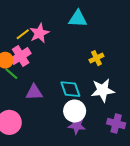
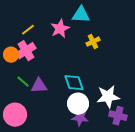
pink star: (39, 33) -> (60, 29), moved
yellow cross: (96, 58) -> (93, 42), moved
green line: (11, 74) -> (23, 82), moved
white star: (103, 90) -> (108, 97), moved

